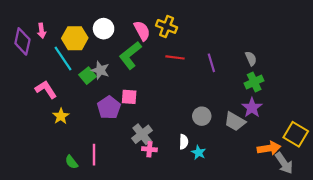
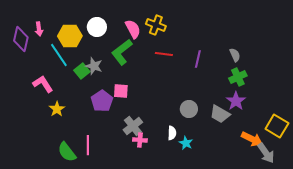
purple line: (211, 63) -> (198, 59), turned 30
orange arrow: (269, 148) -> (252, 139), turned 35
green semicircle: (72, 162) -> (67, 152), size x1.5

